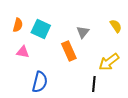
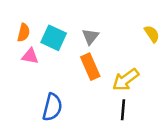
gray triangle: (83, 32) -> (90, 37), moved
pink triangle: (23, 52) -> (30, 56), moved
yellow arrow: (109, 62) -> (126, 80), moved

